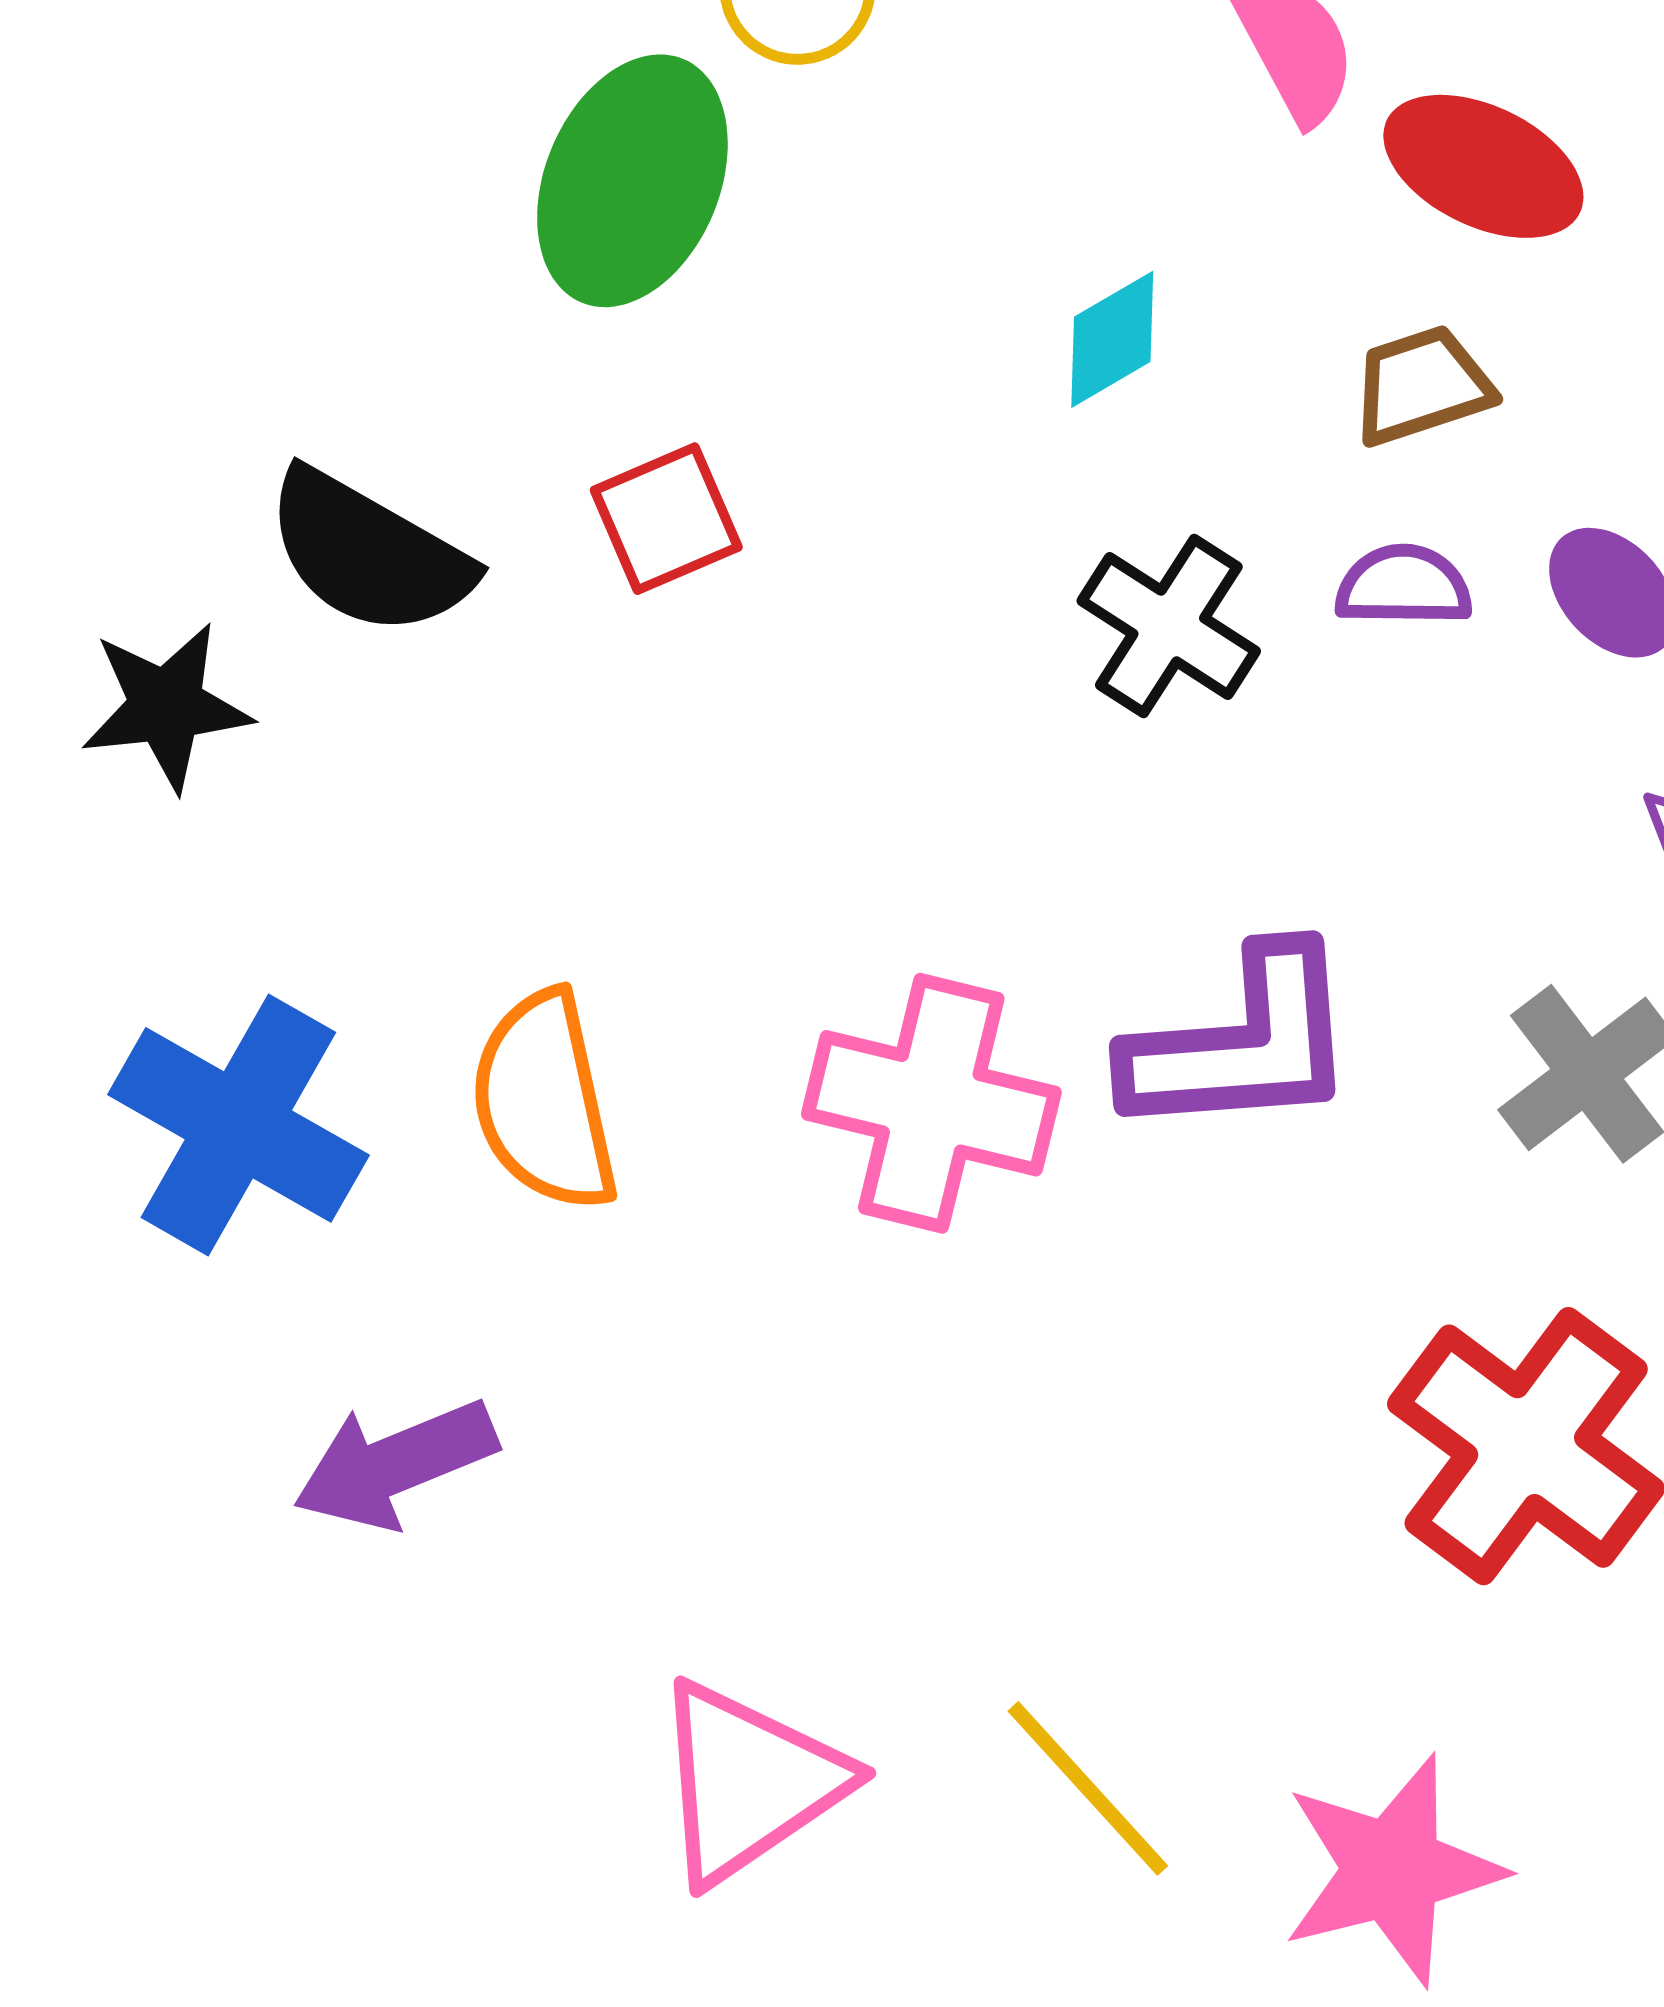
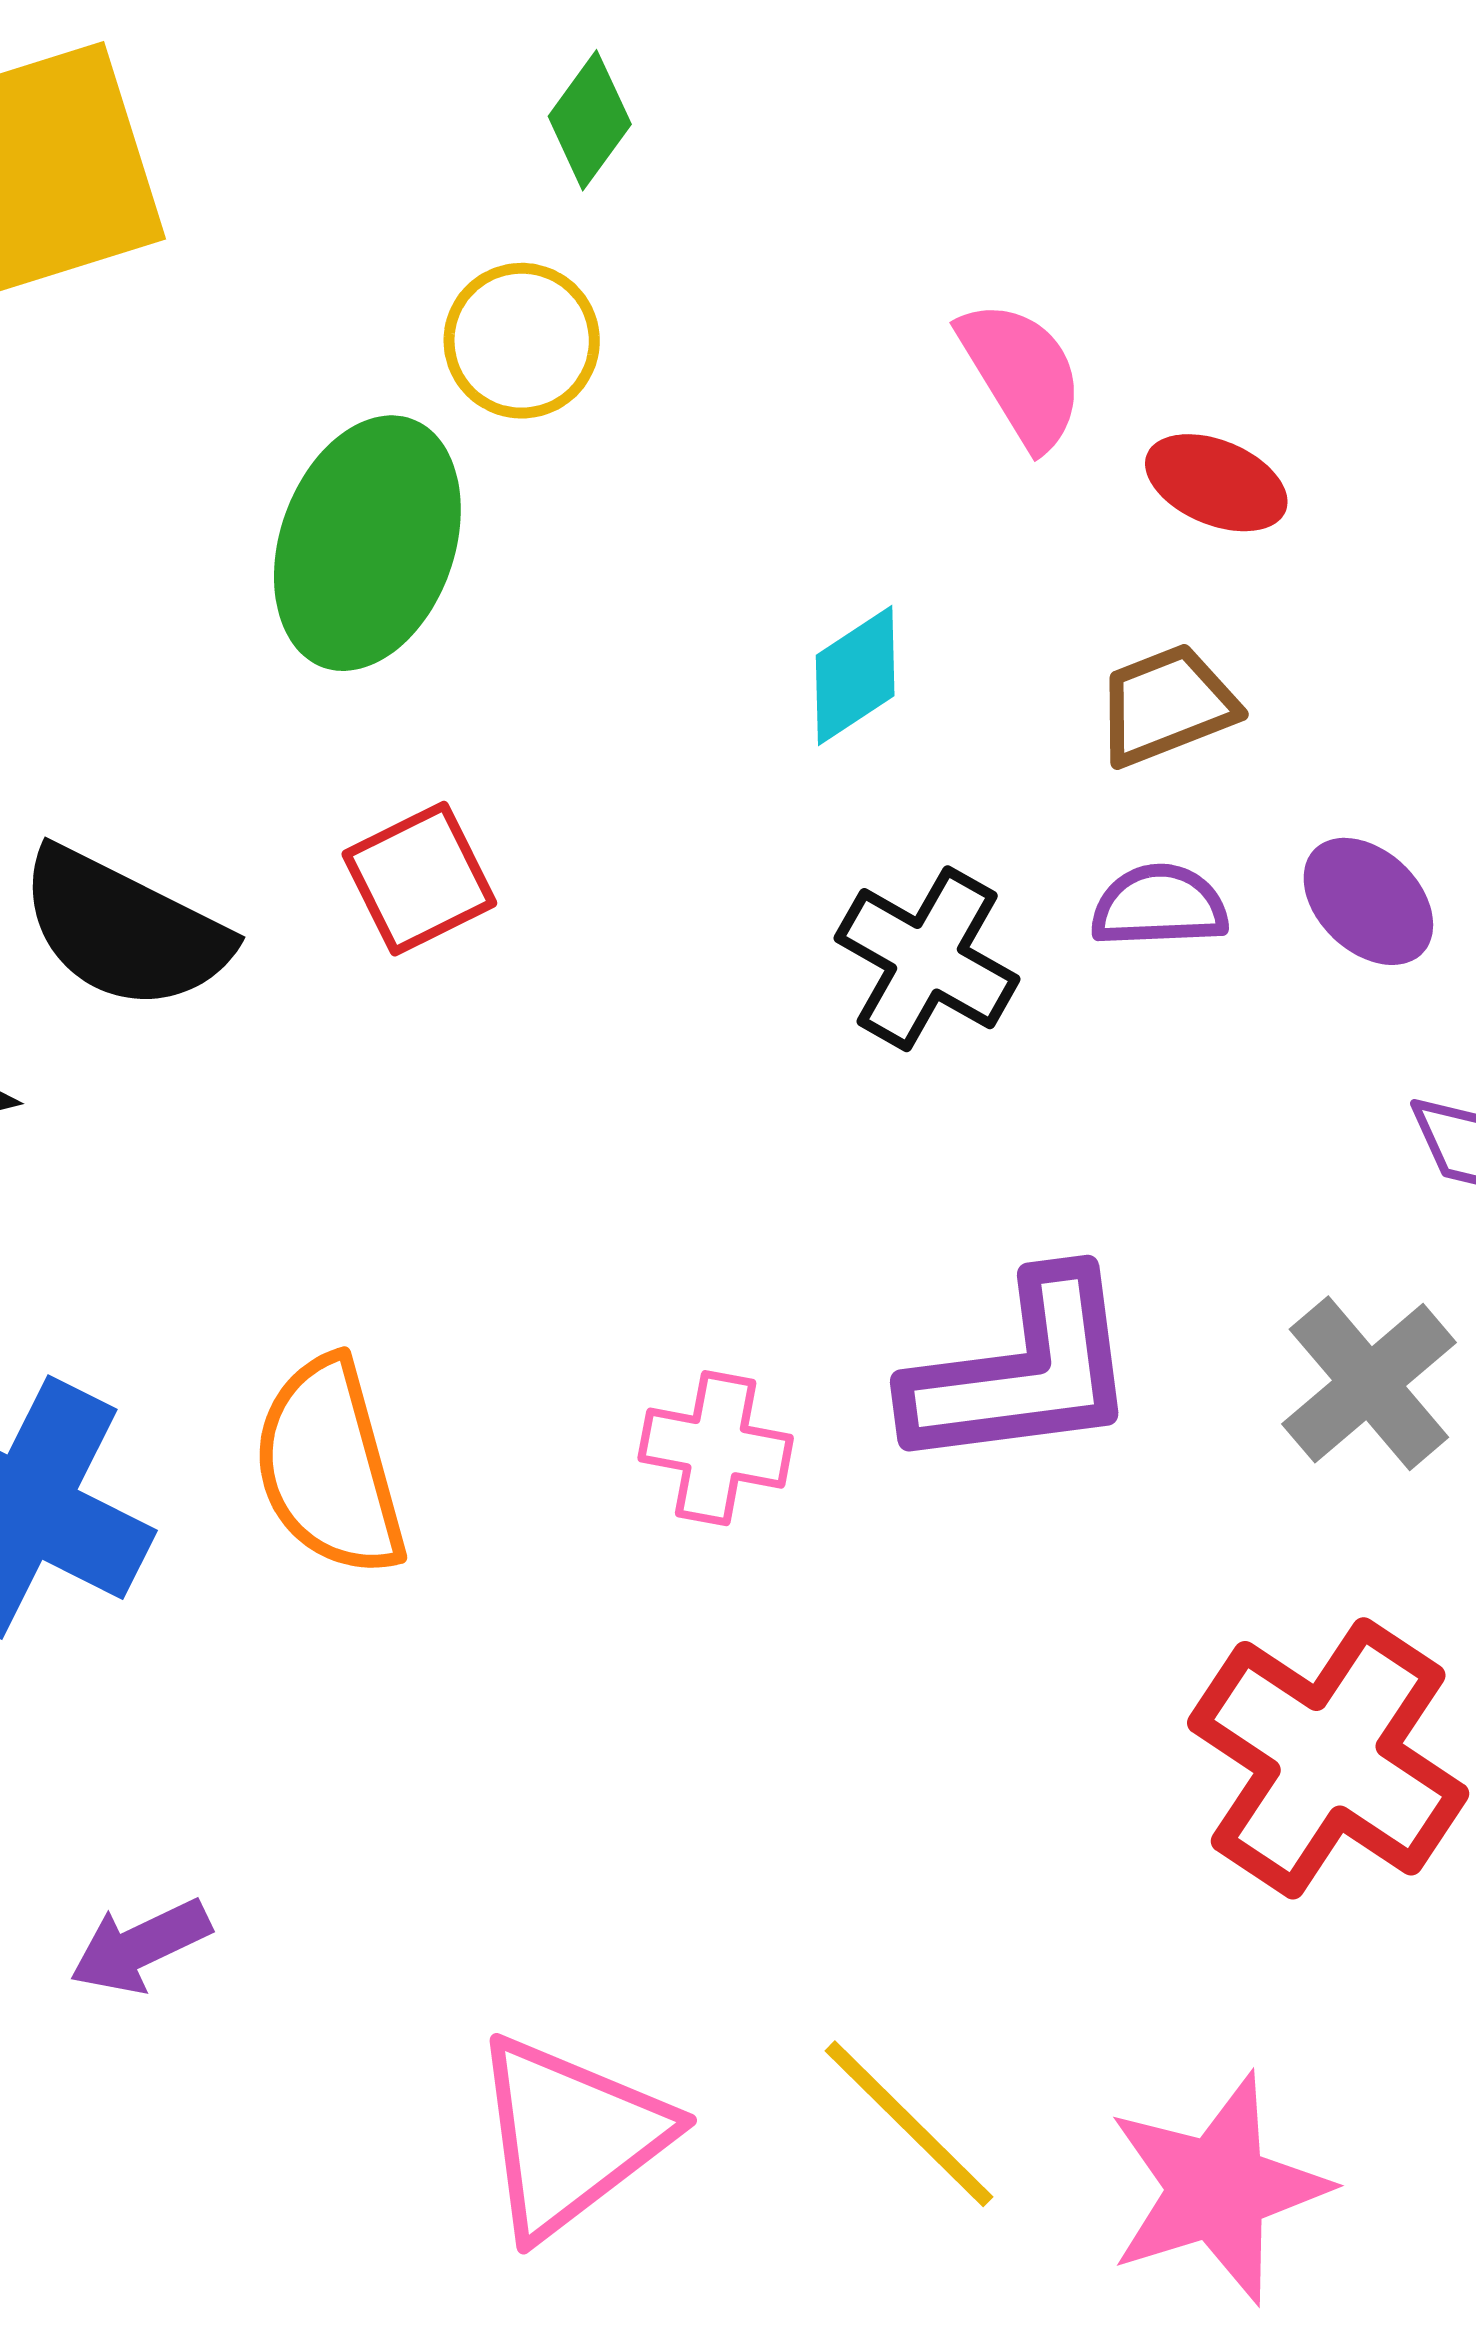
red ellipse: (1483, 166) -> (1216, 483), size x0.7
pink cross: (931, 1103) -> (716, 1448), size x0.6
purple arrow: (395, 1464) -> (140, 1946), moved, size x0.7

